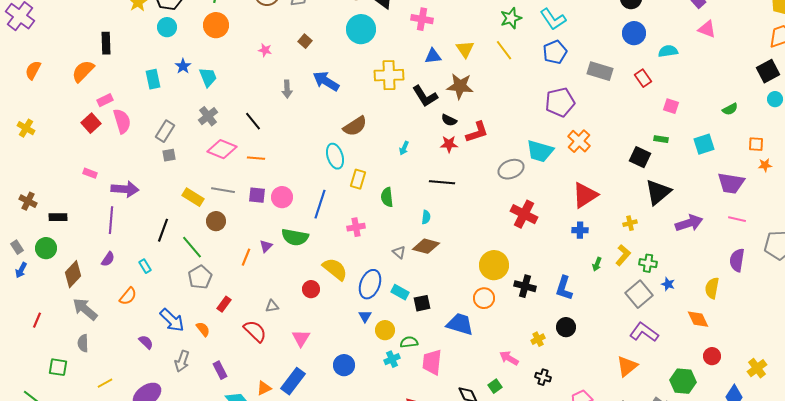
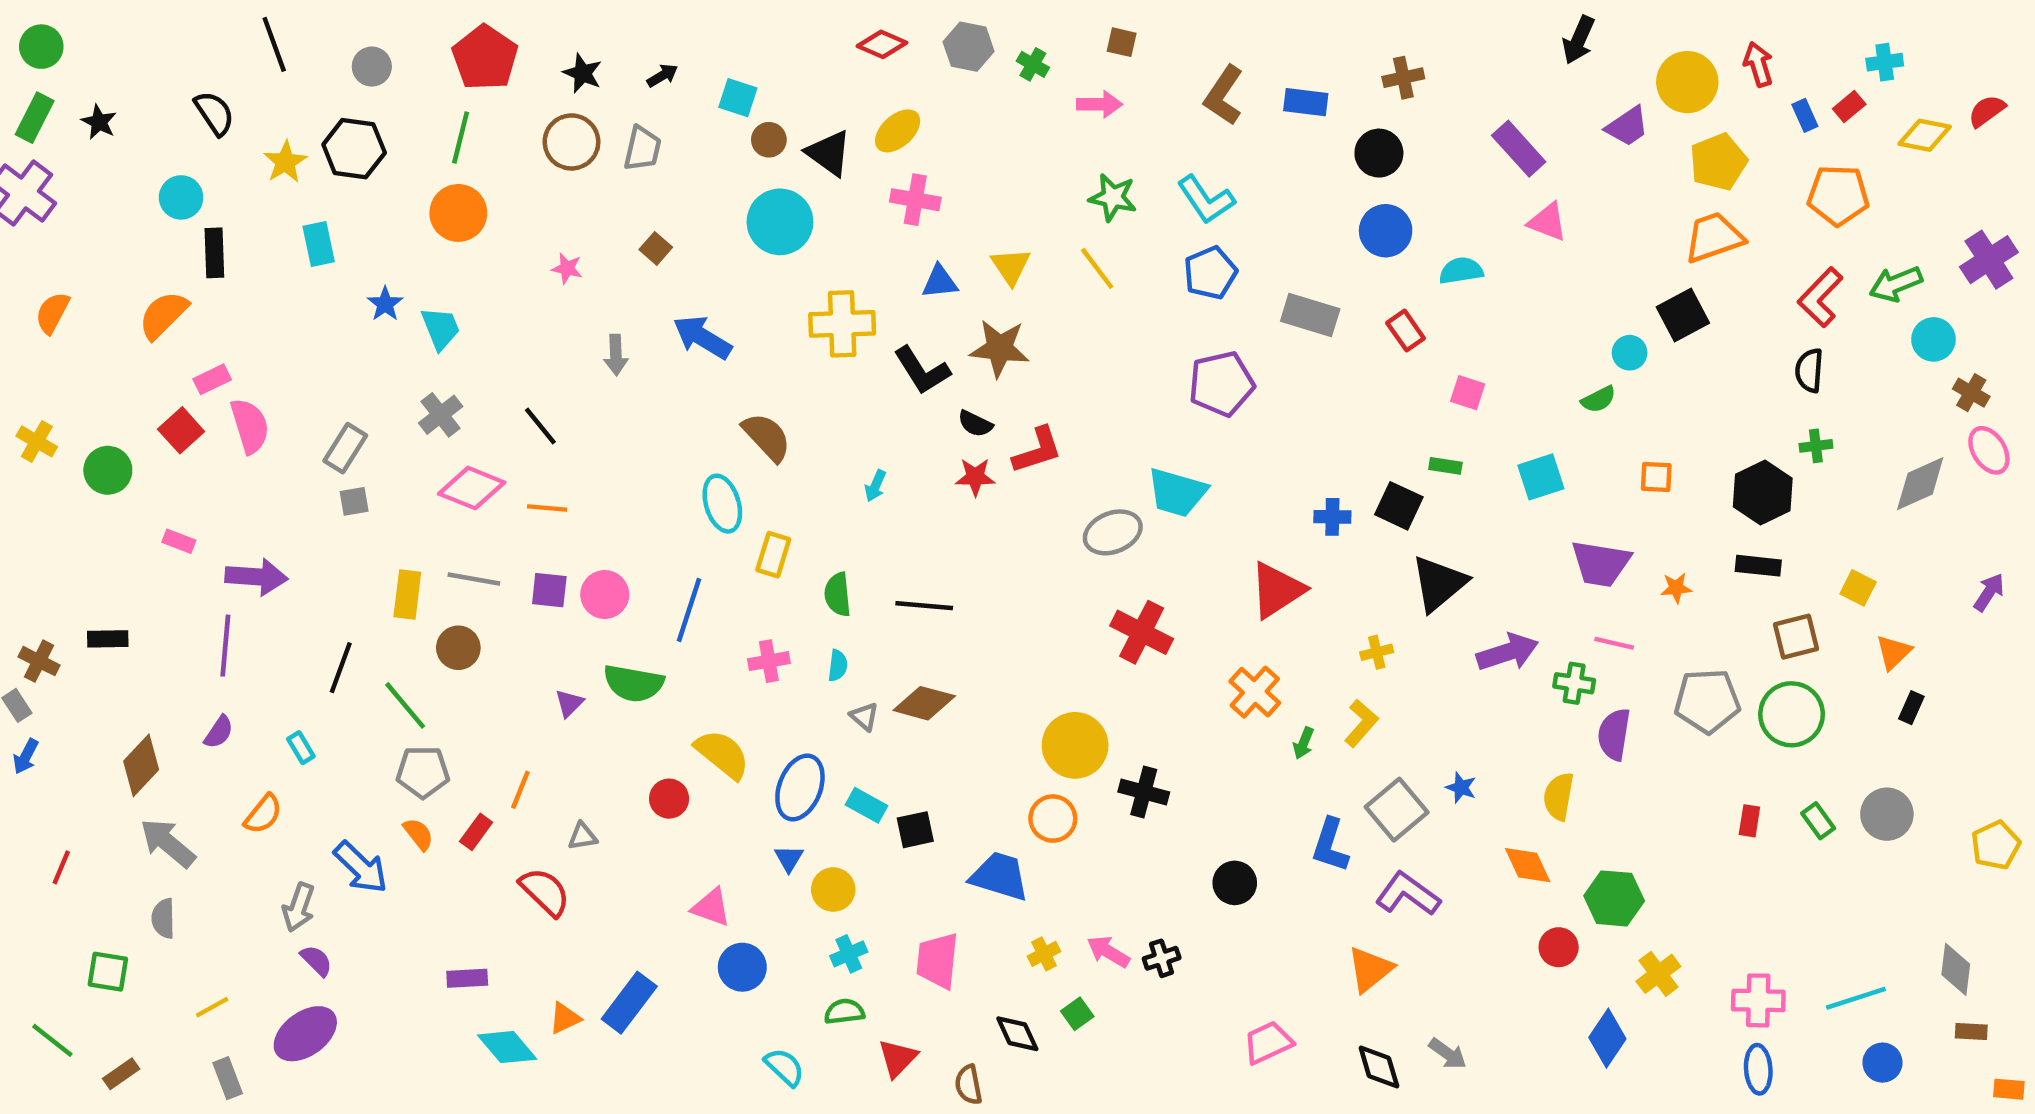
green star: (511, 18) -> (1113, 197), turned 30
cyan circle: (167, 27) -> (181, 197), moved
cyan rectangle: (153, 79) -> (319, 244), moved
cyan circle: (775, 99) -> (1630, 353), moved
brown semicircle: (355, 126) -> (767, 437), turned -100
orange cross: (579, 141) -> (1255, 692), moved
orange star: (765, 165) -> (1676, 588), moved
black line: (442, 182) -> (924, 606), moved
yellow rectangle: (193, 197) -> (407, 595), turned 65
brown cross: (28, 201) -> (39, 661), moved
cyan semicircle: (426, 217) -> (838, 665), moved
blue cross: (580, 230) -> (1332, 517), moved
green circle: (46, 248) -> (108, 470), moved
orange line: (246, 257) -> (520, 790), moved
green cross: (648, 263) -> (1574, 683), moved
gray pentagon: (200, 277) -> (423, 772), turned 30
blue L-shape: (564, 288) -> (1330, 845), moved
orange semicircle: (203, 329) -> (418, 834), moved
pink triangle: (301, 338) -> (711, 907), moved, turned -42
yellow cross: (538, 339) -> (1044, 954), moved
purple semicircle: (146, 342) -> (316, 961), moved
green semicircle: (409, 342) -> (844, 1012), moved
gray arrow: (182, 361) -> (299, 907), moved
purple rectangle: (220, 370) -> (467, 978), turned -66
black cross: (543, 377) -> (1162, 958), moved, turned -35
green hexagon: (683, 381) -> (1614, 898), moved

